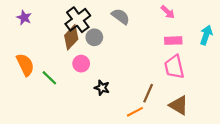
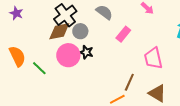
brown diamond: (71, 37) -> (59, 31), turned 35
pink rectangle: (173, 41) -> (123, 34), moved, turned -49
pink circle: (81, 64) -> (68, 55), size x1.5
black star: (102, 88) -> (86, 52), moved

